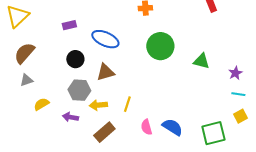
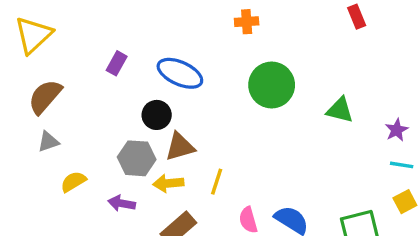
purple rectangle: (69, 25) -> (117, 63), moved, turned -48
black circle: (75, 59) -> (157, 115), moved
brown triangle: (105, 72) -> (180, 147), moved

